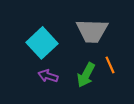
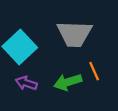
green arrow: (86, 75) -> (68, 82), turned 45

